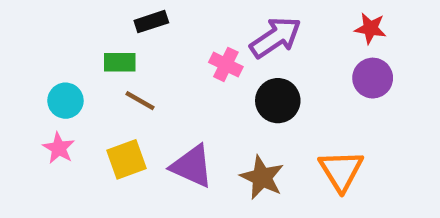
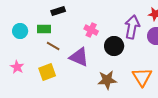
purple arrow: (276, 37) -> (132, 27), moved, turned -45
cyan circle: (65, 101) -> (20, 31), moved
purple triangle: (192, 166) -> (79, 57), moved
brown star: (262, 177) -> (107, 80), turned -30

